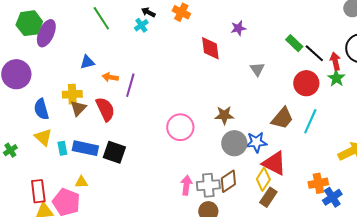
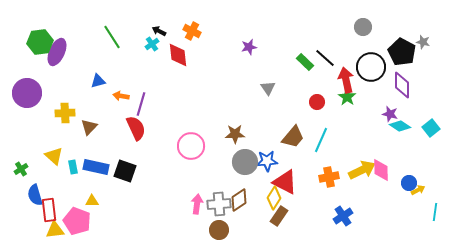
red diamond: (210, 48) -> (178, 55), moved
black line: (314, 53) -> (325, 58), moved
red arrow: (335, 61) -> (346, 80), size x1.4
red circle: (306, 83) -> (317, 102), size x0.6
yellow cross: (72, 94) -> (65, 113), moved
blue semicircle: (41, 109) -> (35, 195), moved
red semicircle: (105, 109) -> (136, 128), moved
orange cross: (318, 183) -> (329, 177), moved

